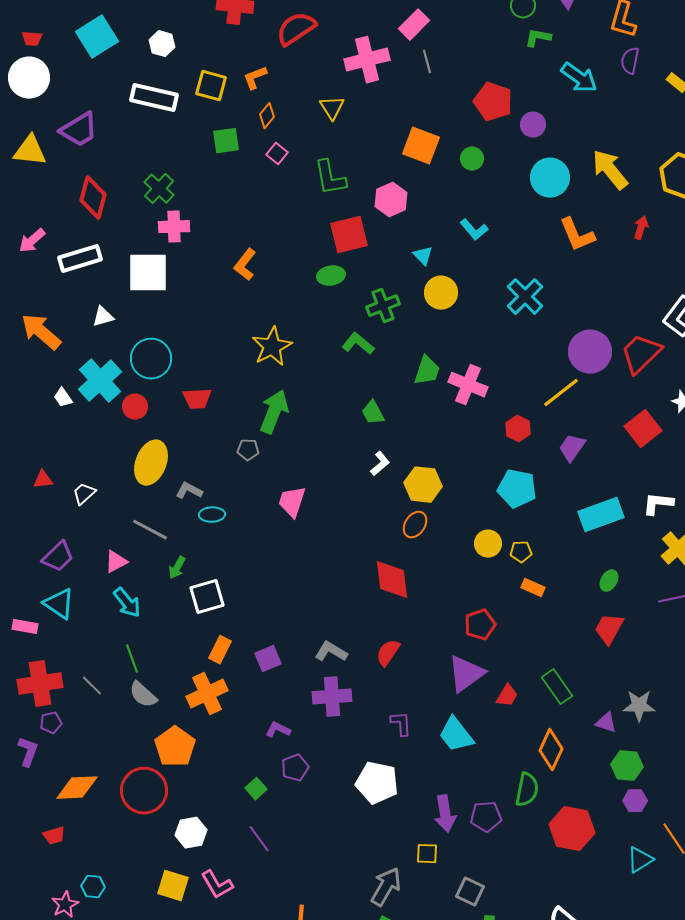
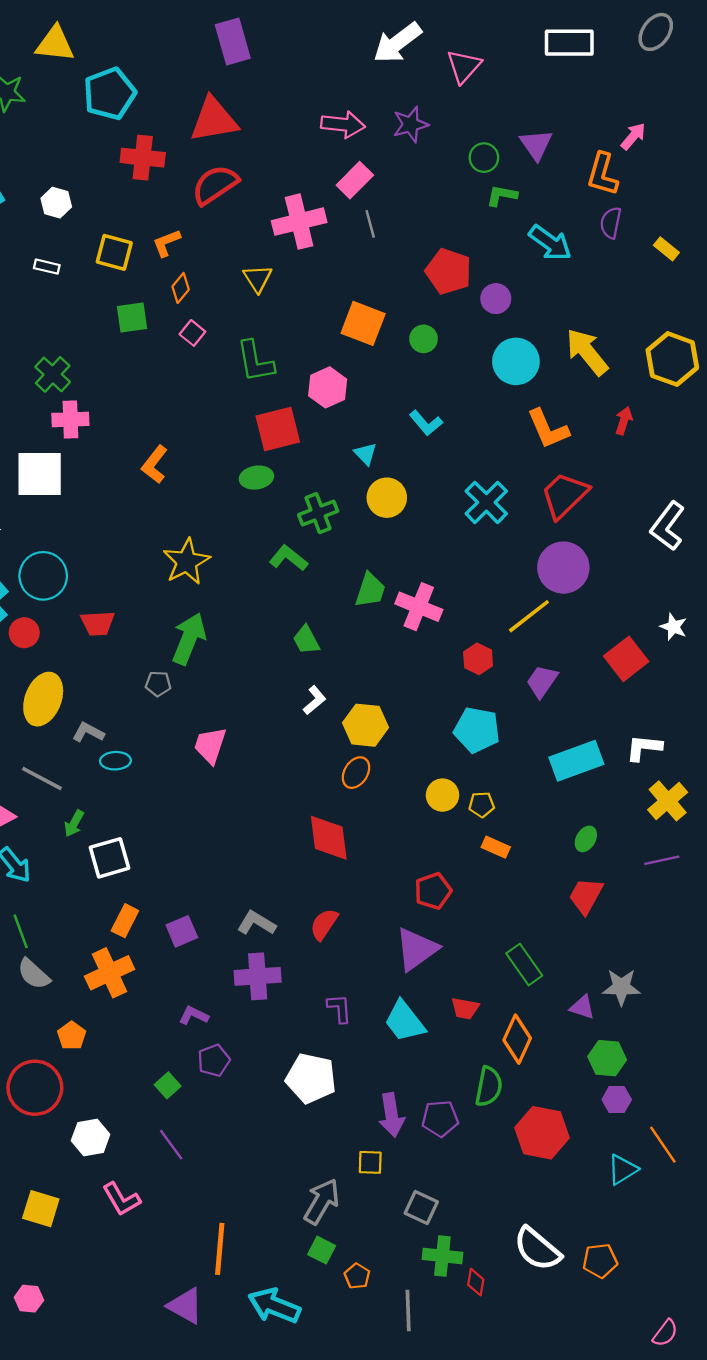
white rectangle: (154, 98) -> (47, 267), size x0.5
red trapezoid: (641, 354) -> (565, 495), moved
red trapezoid: (507, 696) -> (465, 1008), moved, turned 70
orange pentagon: (175, 747) -> (72, 1036), size x0.6
yellow square: (173, 886) -> (41, 1209), moved

